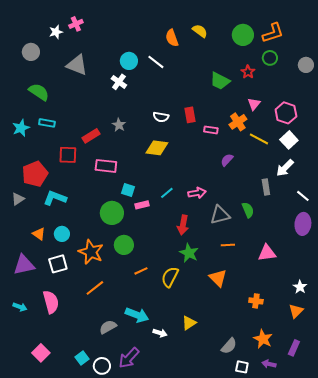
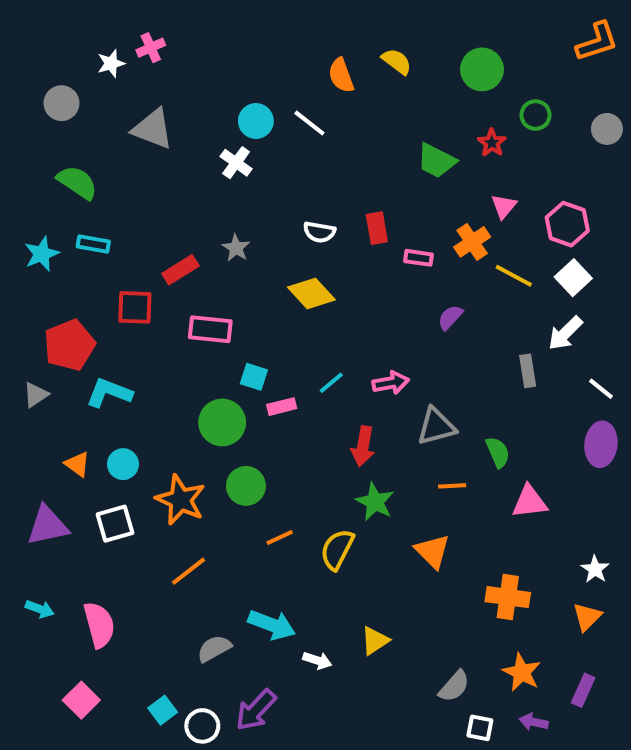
orange L-shape: (273, 33) -> (597, 42), moved
yellow diamond: (157, 148) -> (311, 294), turned 40
green semicircle: (248, 210) -> (498, 452), moved
orange cross: (256, 301) -> (508, 597), size x1.5
pink semicircle: (51, 302) -> (99, 625), moved

